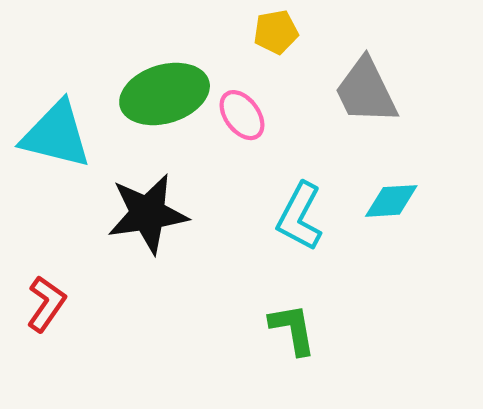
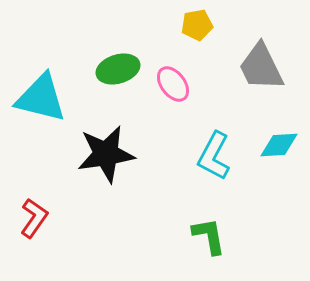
green ellipse: (165, 94) -> (118, 69), size x0.7

